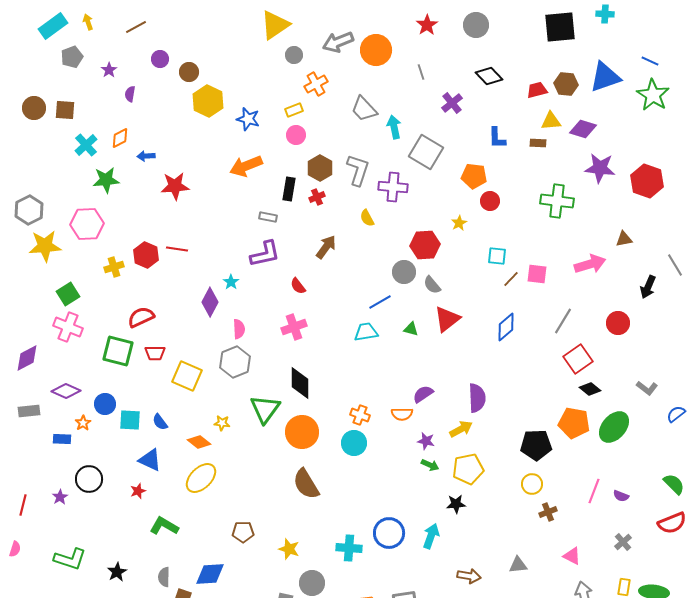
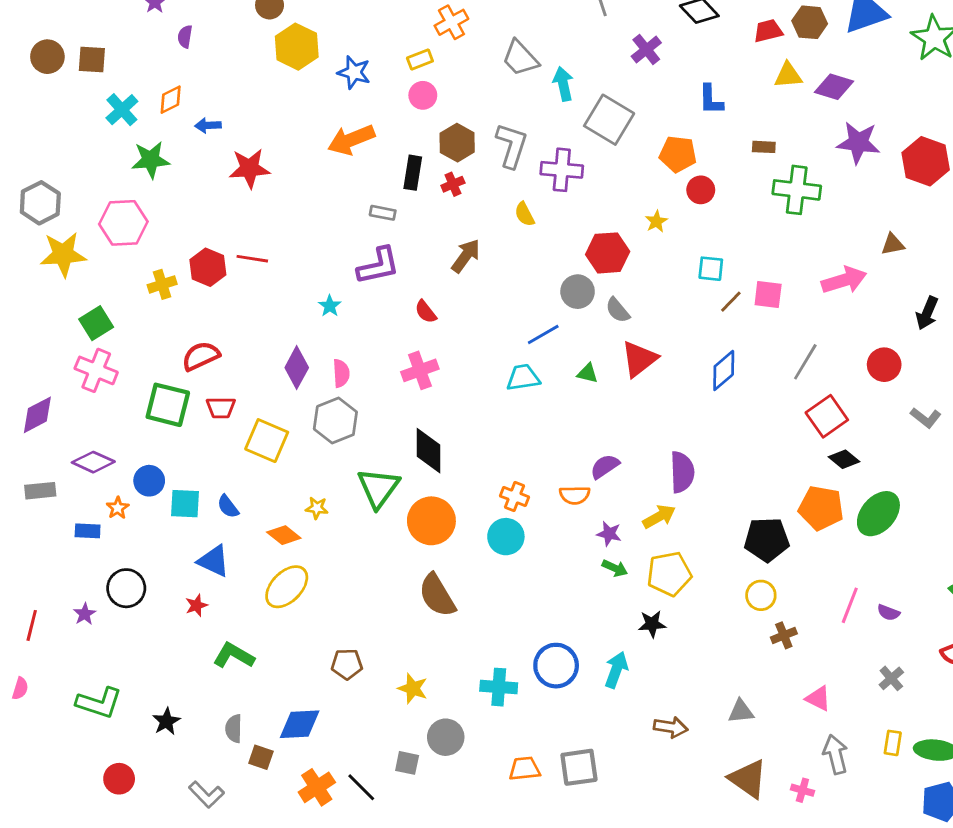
brown rectangle: (538, 143) -> (764, 147), moved
purple diamond: (210, 302) -> (297, 368), moved
gray L-shape: (647, 388) -> (926, 418), moved

